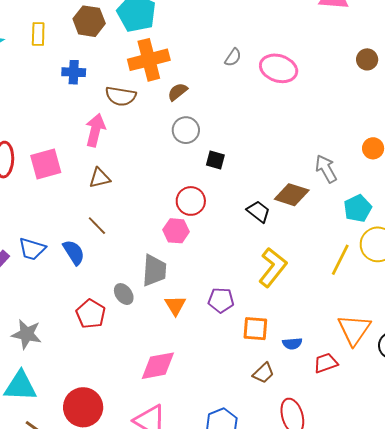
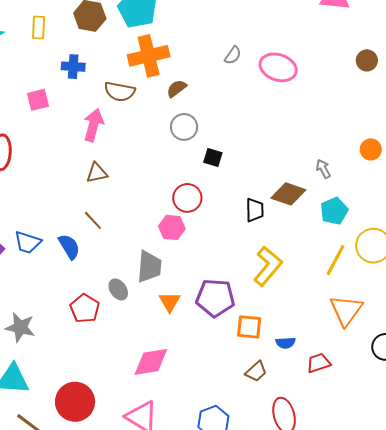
pink square: (46, 164) -> (38, 100), moved, size x0.7
gray arrow: (326, 169) -> (323, 169), size x0.7
cyan pentagon: (358, 208) -> (334, 211), moved
black trapezoid: (258, 212) -> (255, 210), turned 50
purple pentagon: (221, 300) -> (215, 298), size x1.5
orange triangle: (354, 330) -> (346, 310), moved

